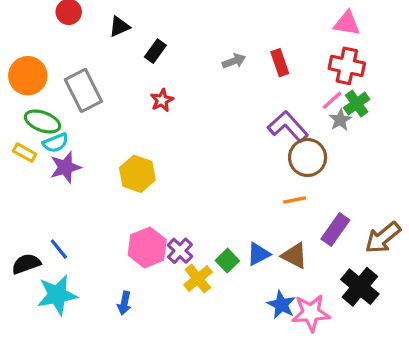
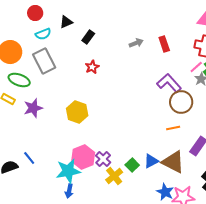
cyan semicircle: (56, 143) -> (43, 34), moved
brown triangle: (294, 256) -> (173, 162), size x1.4
cyan star: (57, 295) -> (68, 171), moved

